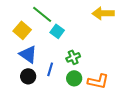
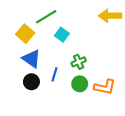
green line: (42, 14) -> (46, 17), turned -70

